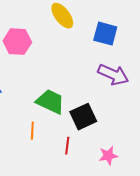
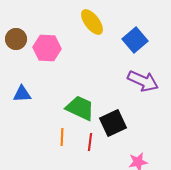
blue square: (105, 34) -> (135, 40), turned 35
red line: (67, 146) -> (90, 142), moved

